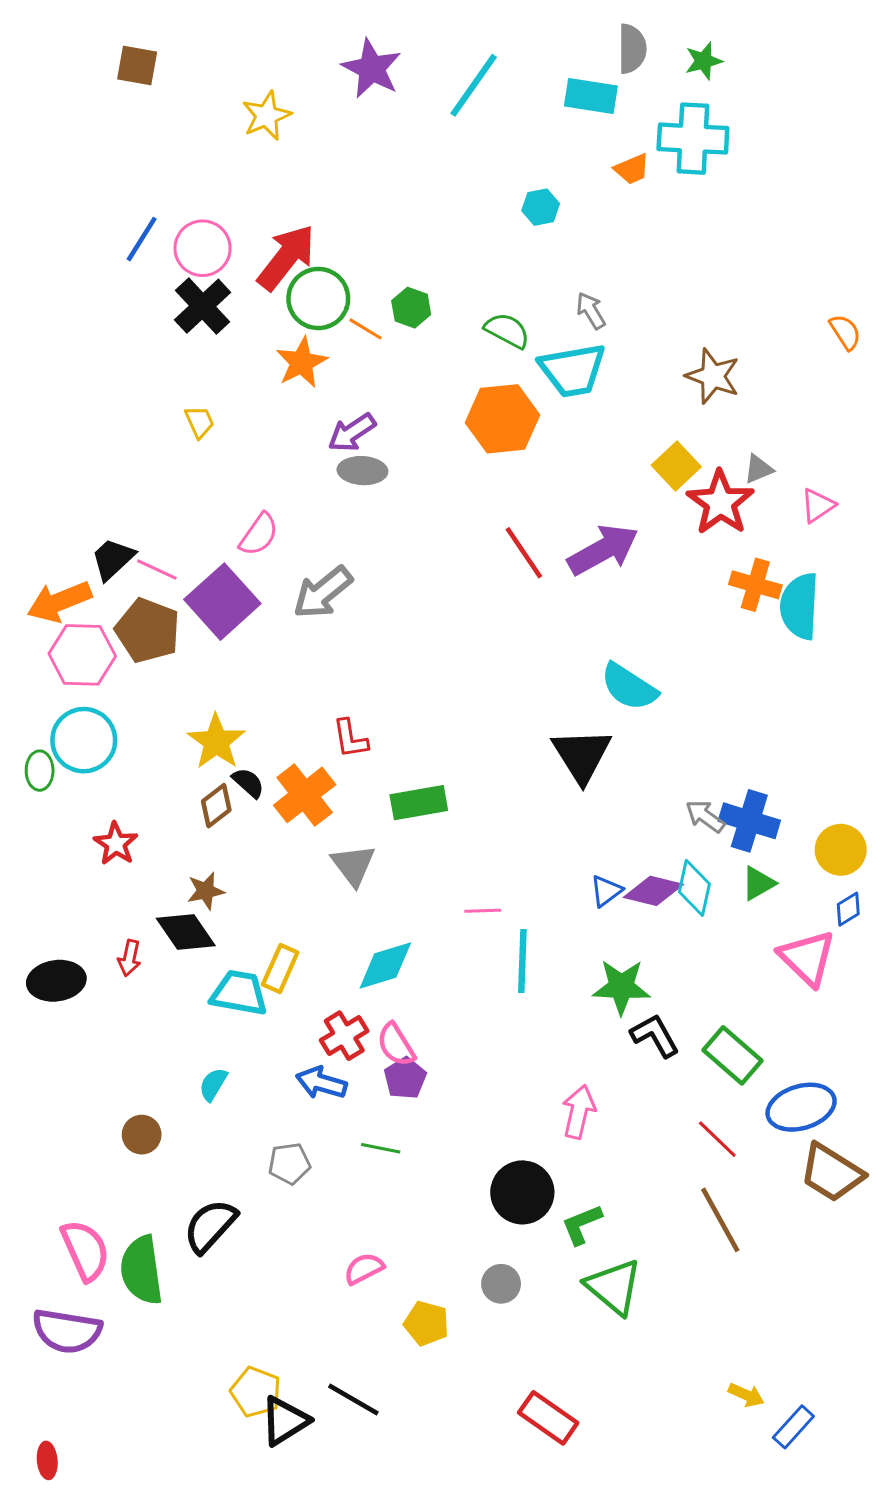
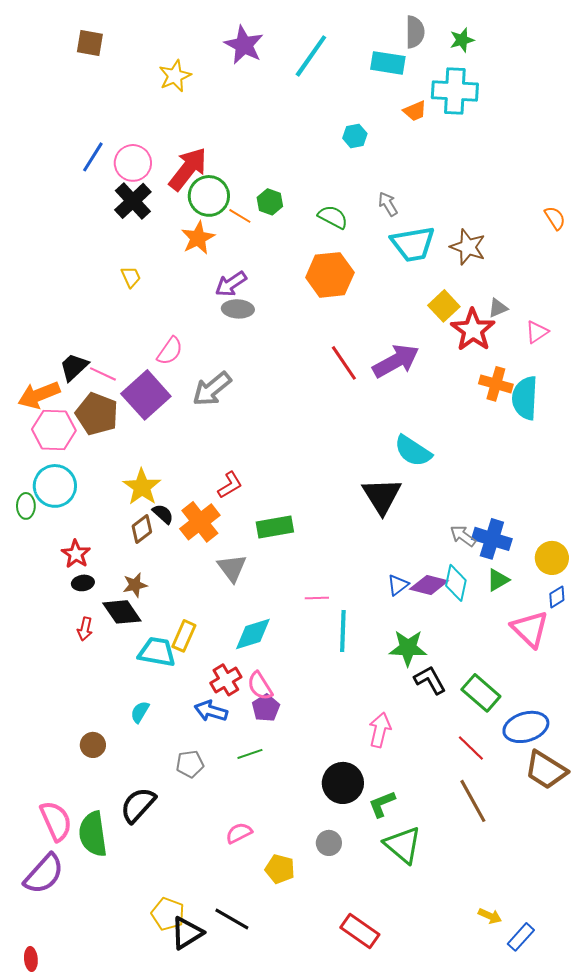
cyan trapezoid: (573, 370) -> (413, 244), moved
red L-shape: (350, 739) -> (230, 485), turned -112
black ellipse: (56, 981) -> (83, 583), moved, size x0.6
green line: (381, 1148) -> (250, 754), turned -30
purple semicircle: (67, 1331) -> (44, 874), turned -57

